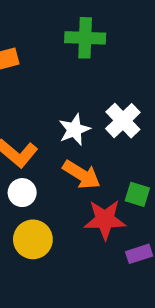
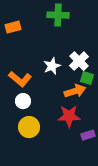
orange arrow: (82, 175) -> (75, 91), moved, turned -50
green square: (137, 194) -> (87, 78), moved

